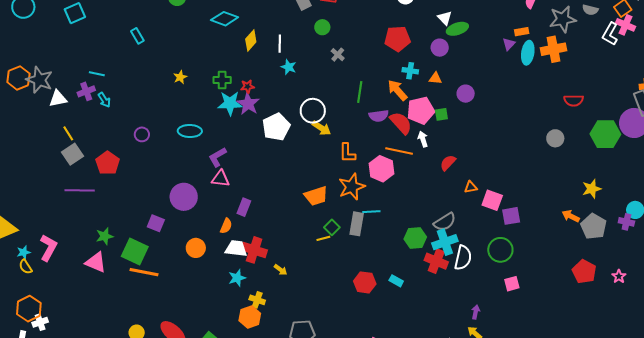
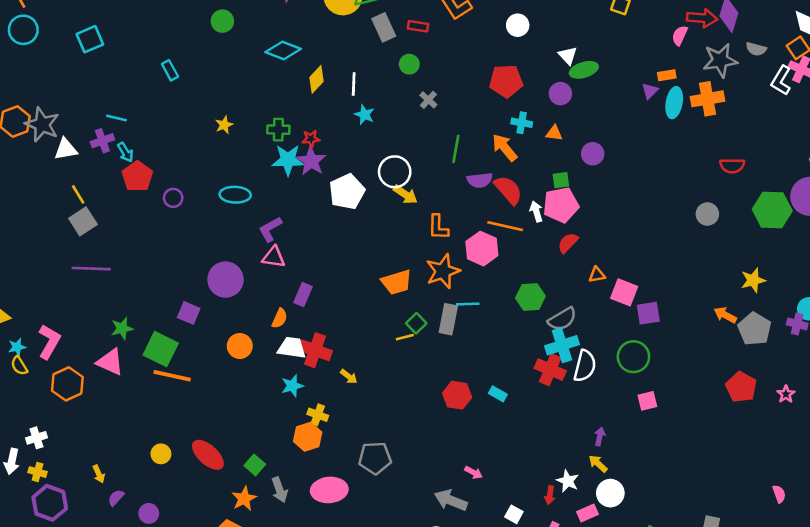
pink pentagon: (421, 111) -> (561, 205), moved
red pentagon: (108, 163) -> (137, 176), moved
green hexagon: (415, 238) -> (530, 297), moved
orange hexagon: (29, 309) -> (67, 384), moved

